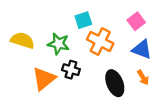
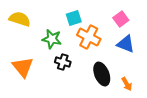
yellow semicircle: (23, 40) -> (20, 19), moved
orange arrow: (143, 78) -> (127, 84), moved
orange triangle: (44, 79) -> (23, 67), moved, turned -30

